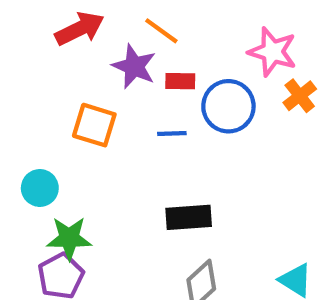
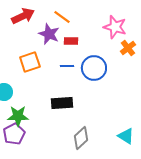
blue circle: (228, 106) -> (94, 68), moved
orange square: (94, 125) -> (30, 62), turned -35
black rectangle: (189, 217) -> (62, 103), moved

